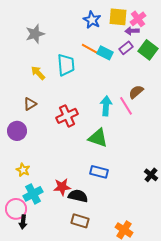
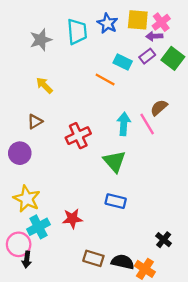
orange line: (90, 49) -> (105, 79), moved
cyan trapezoid: (66, 65) -> (77, 32), moved
green triangle: (98, 138) -> (114, 161), turned 30
yellow star: (23, 170) -> (27, 199), size x1.6
black cross: (151, 175) -> (164, 240), moved
black semicircle: (78, 196) -> (123, 262), moved

